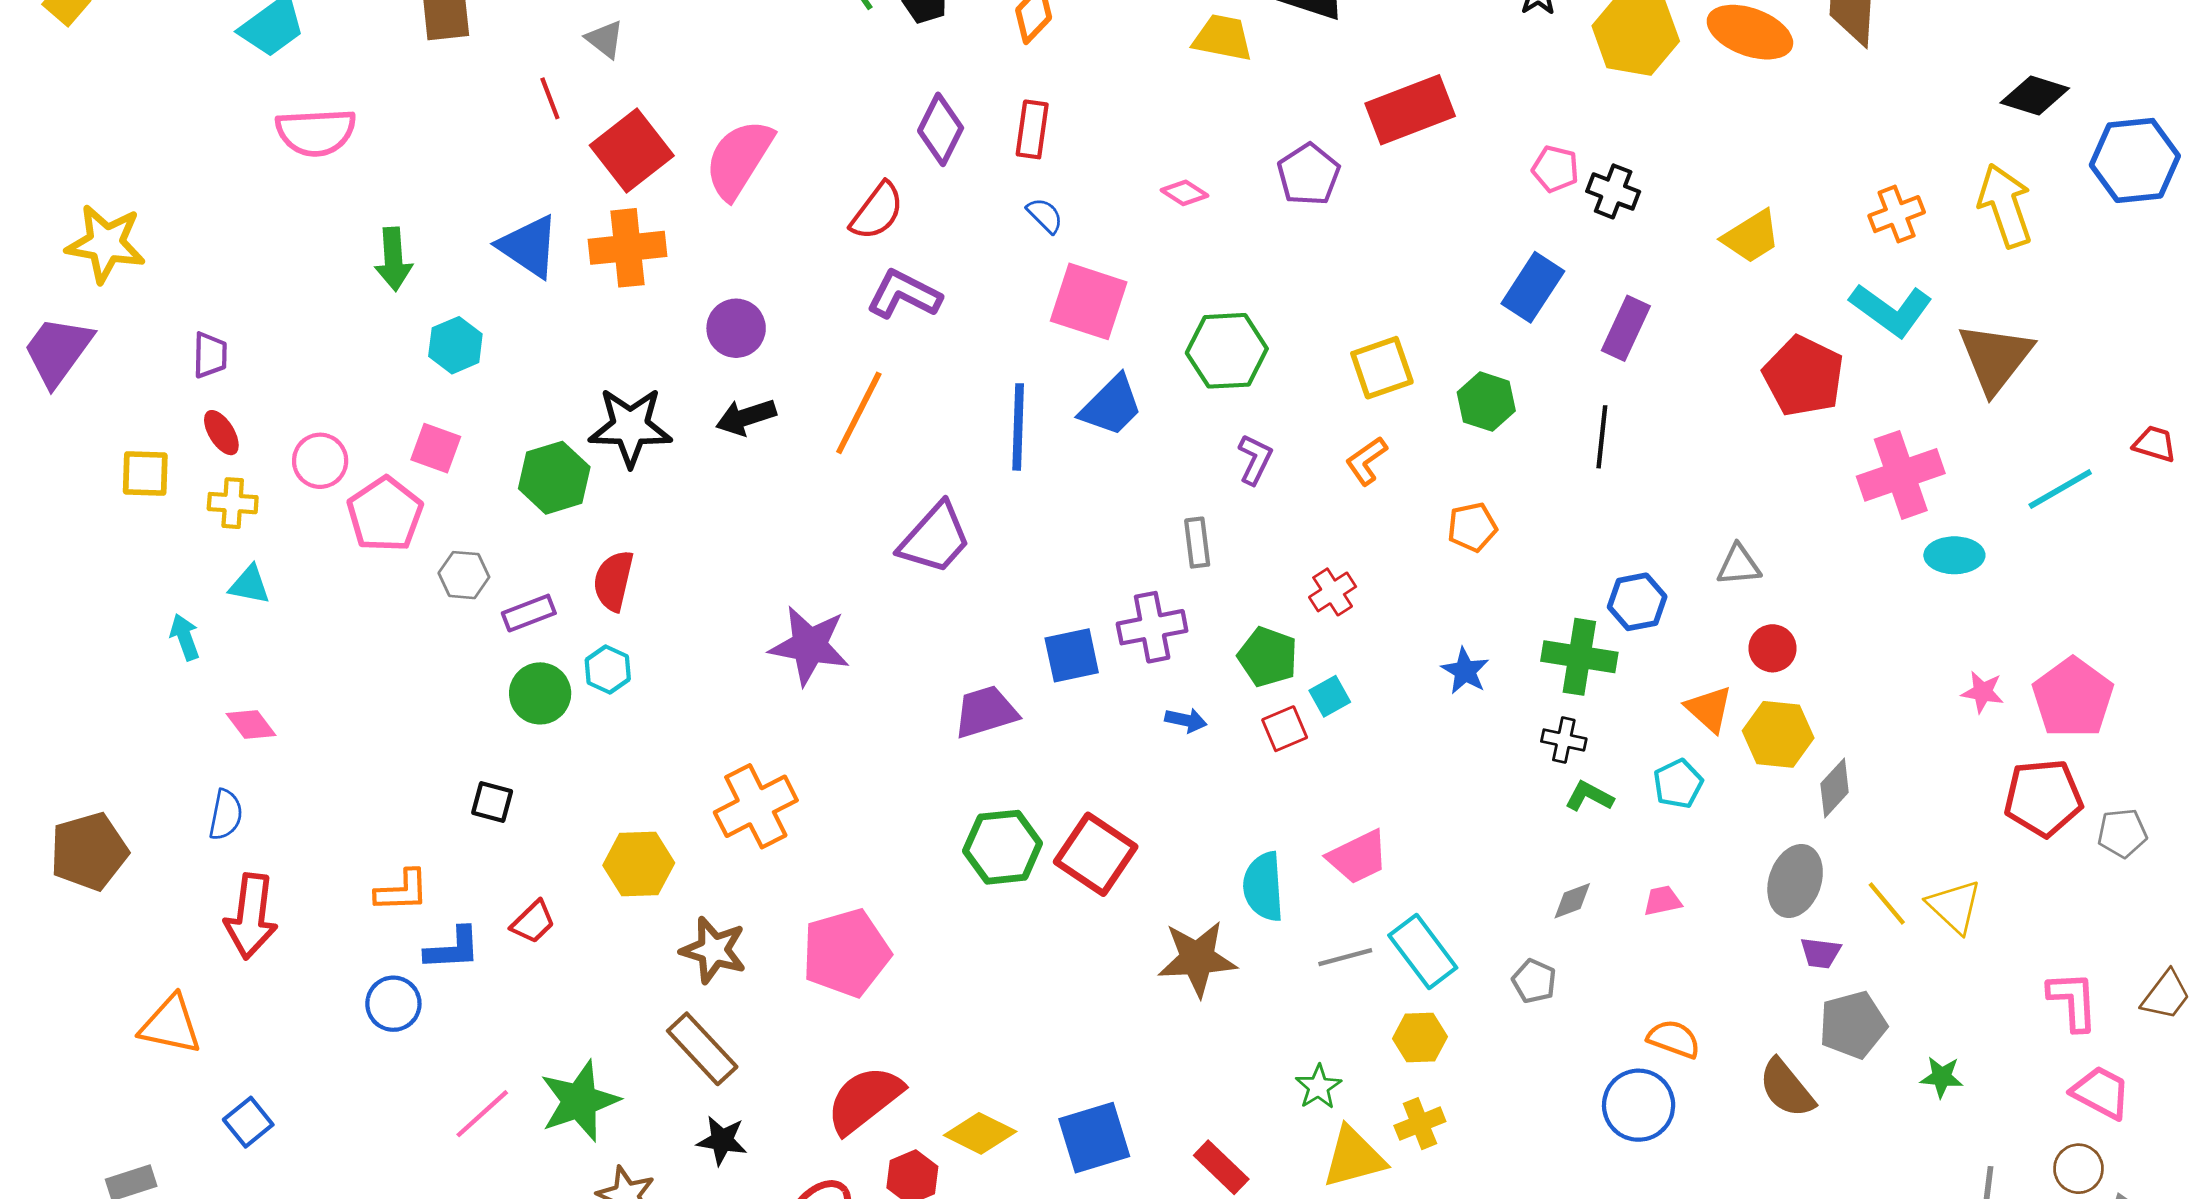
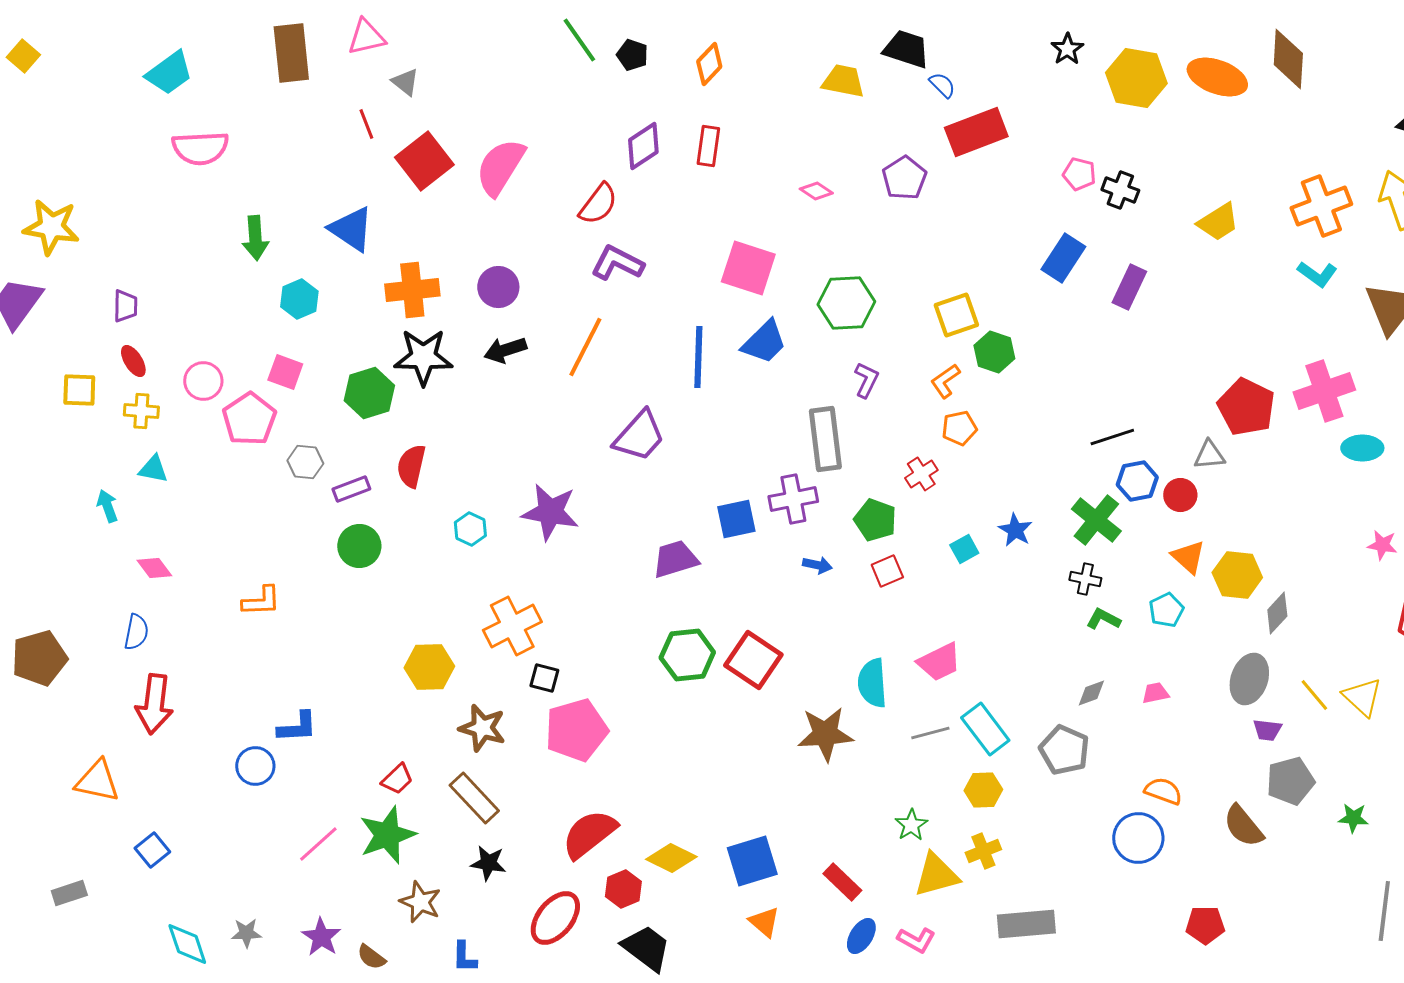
purple diamond: (941, 129) -> (643, 146), turned 30
orange cross: (1897, 214) -> (1321, 206), size x1.5
blue semicircle: (1045, 215) -> (942, 85), moved
orange cross: (627, 248) -> (412, 290), moved
cyan L-shape: (1891, 310) -> (1317, 274), size x0.7
red pentagon: (1804, 376) -> (1246, 407), moved
green hexagon: (1486, 402) -> (994, 352), moved
black line: (1602, 437) -> (1112, 437), moved, turned 66
orange pentagon: (1472, 527) -> (959, 428), moved
gray rectangle: (1197, 543) -> (825, 439), size x1.8
red circle: (1772, 648) -> (1180, 495), moved
green cross: (1579, 657) -> (1096, 520), turned 30
cyan hexagon: (608, 669) -> (470, 529), moved
cyan square: (1330, 696) -> (964, 549), moved
black square: (492, 802) -> (544, 678), moved
orange L-shape: (402, 891) -> (261, 601), moved
red trapezoid: (533, 922) -> (397, 779), moved
gray pentagon: (1534, 981) -> (1064, 750), size x1.6

